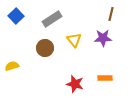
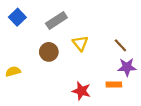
brown line: (111, 14) -> (120, 45), moved, turned -56
purple star: (103, 38) -> (127, 67), moved

